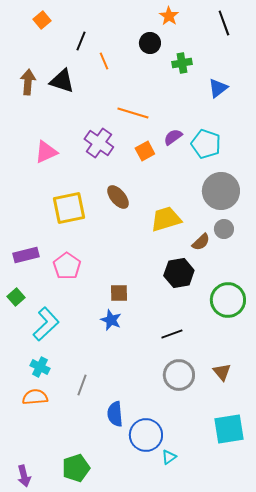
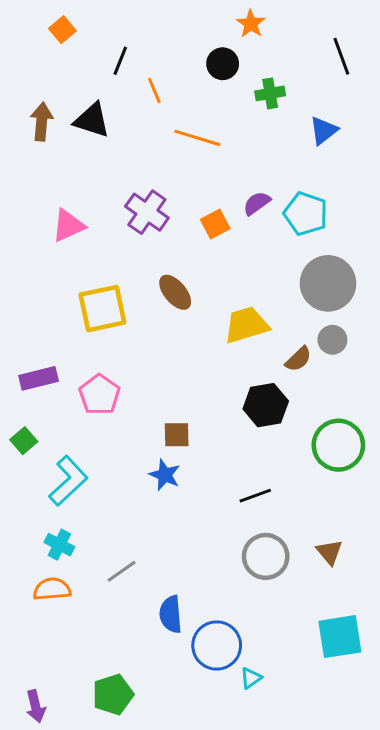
black line: (224, 23) -> (341, 56), moved
orange line: (133, 113) -> (197, 138), moved
gray line: (82, 385) -> (122, 571), turned 35

